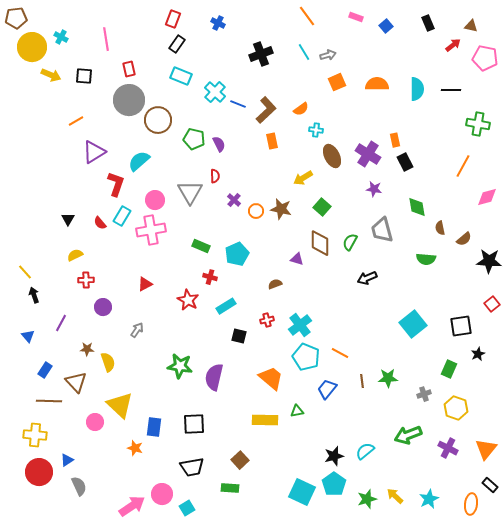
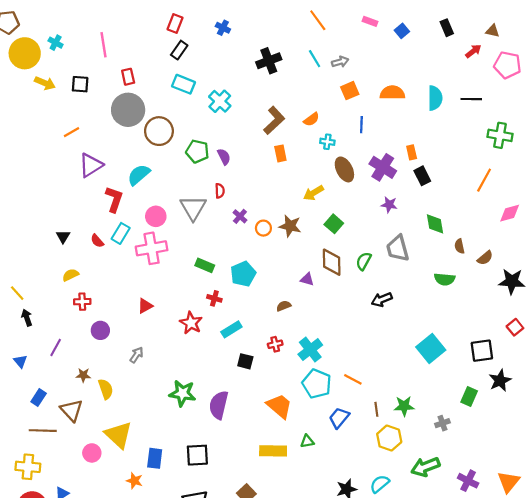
blue line: (238, 104) -> (361, 125), moved, turned 70
black star: (478, 354) -> (500, 380), size x1.5
yellow hexagon: (456, 408) -> (389, 438), moved

